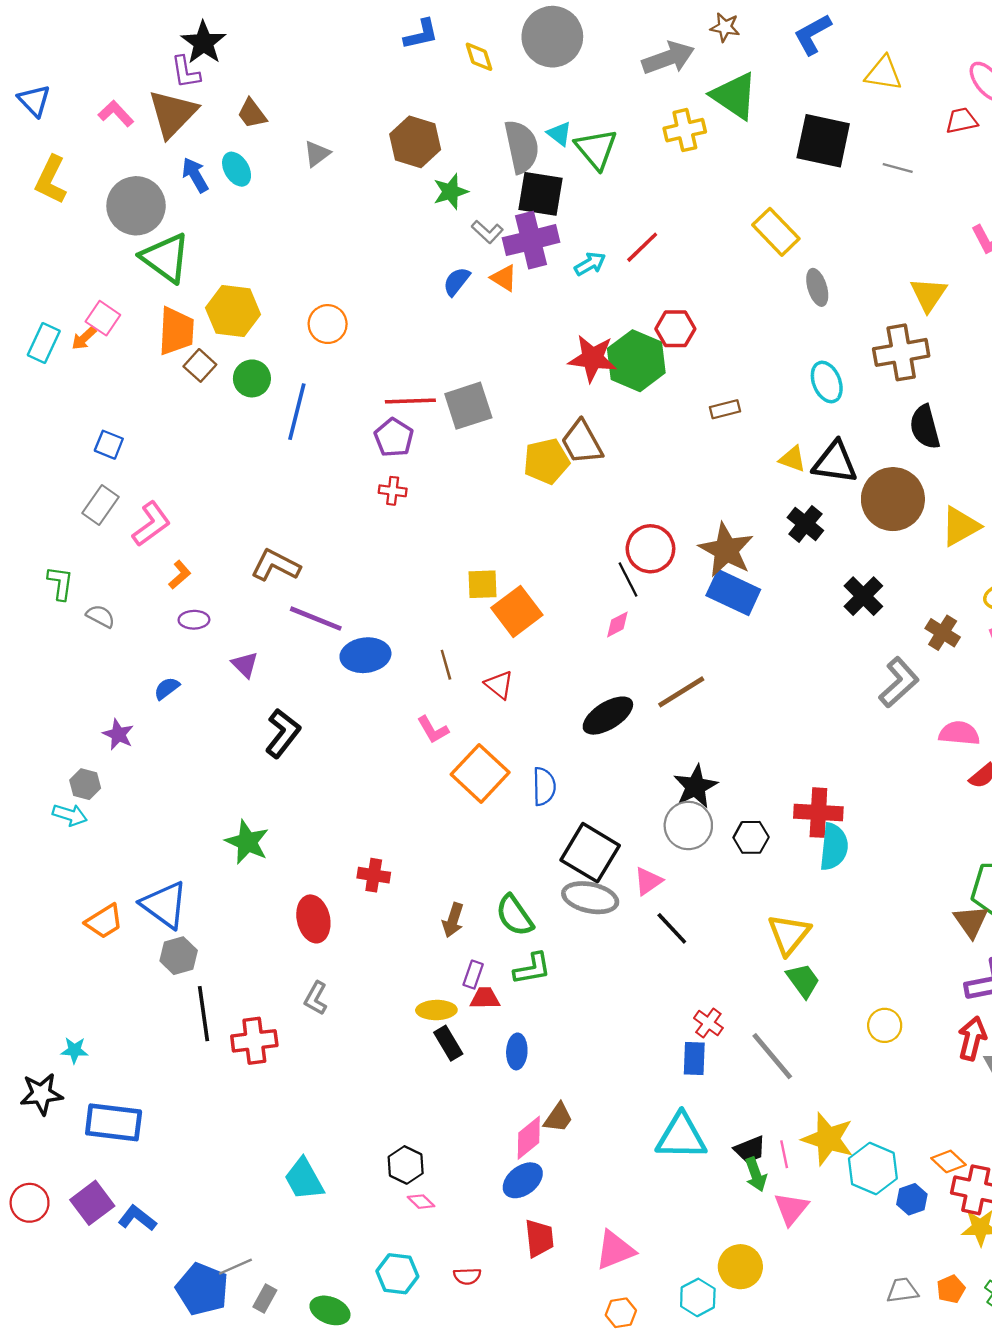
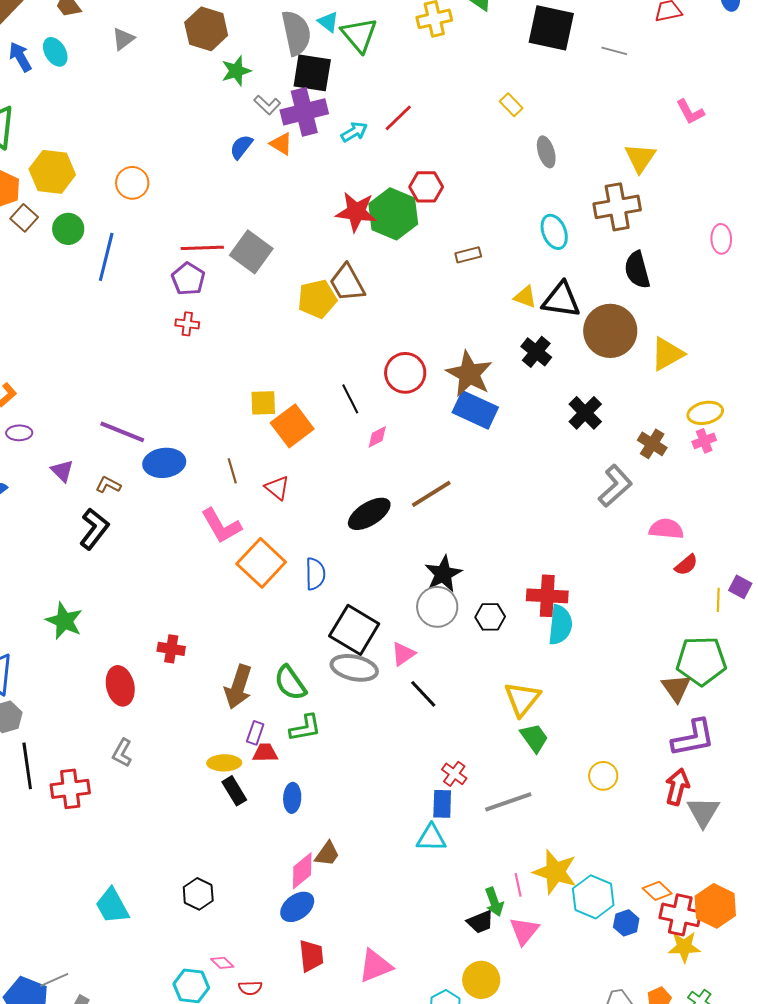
yellow rectangle: (776, 232) -> (511, 105), size x0.6
gray square: (468, 406) -> (251, 252), turned -36
brown L-shape: (276, 565) -> (108, 485), moved, size x0.6
black line: (628, 580) -> (350, 399), moved
pink L-shape: (433, 730) -> (221, 526), size x1.5
brown arrow: (453, 920) -> (238, 687), size x1.5
gray line: (772, 1056) -> (508, 802), turned -69
cyan triangle: (681, 1137) -> (431, 838), moved, size x0.7
black trapezoid: (750, 1150) -> (480, 922), moved
pink diamond: (421, 1202) -> (222, 963), moved

